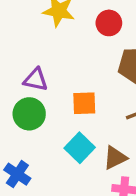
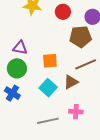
brown triangle: (115, 158) -> (71, 82), moved
blue cross: (17, 174) -> (12, 93), moved

